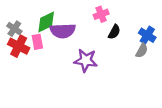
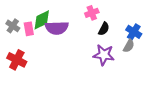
pink rectangle: (37, 42) -> (29, 29), moved
red cross: (19, 46) -> (17, 60), moved
purple star: (86, 60) -> (104, 55), moved

